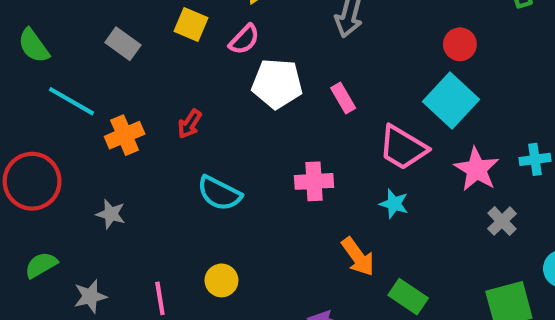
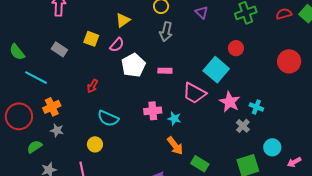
red circle: (460, 44) -> (236, 48), moved
white pentagon: (277, 84) -> (133, 65), turned -30
pink rectangle: (343, 98) -> (165, 71), turned -56
orange cross: (125, 135) -> (52, 107), moved
cyan cross: (535, 159) -> (256, 107), moved, turned 32
cyan star: (394, 204) -> (174, 119), moved
green semicircle: (41, 265) -> (35, 147), moved
yellow circle: (221, 280) -> (95, 144), moved

